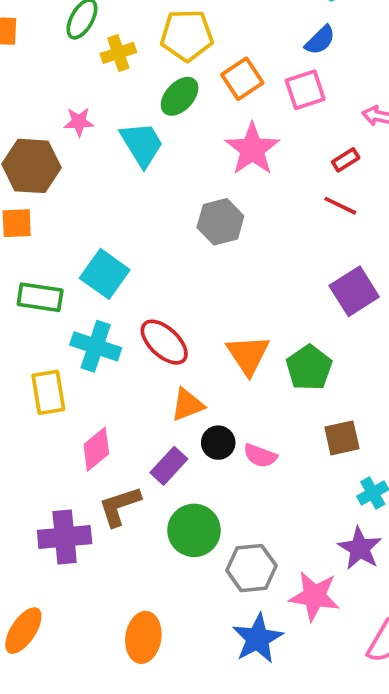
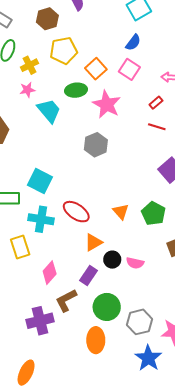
pink square: (305, 90) -> (129, 69), turned -30
green ellipse: (180, 96) -> (76, 90), moved, turned 50
pink star: (79, 122) -> (27, 90), moved
orange triangle: (248, 355) -> (121, 212), size x0.7
orange ellipse: (143, 637) -> (96, 340), moved

